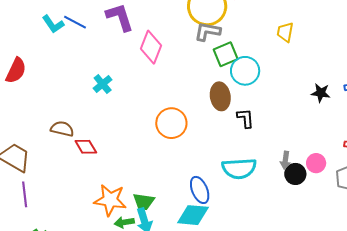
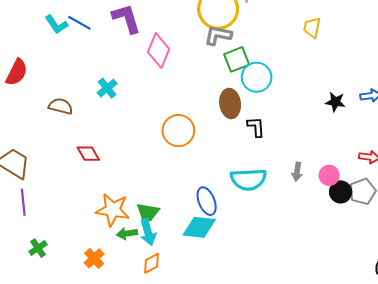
yellow trapezoid: (285, 32) -> (312, 28), moved
brown semicircle: (62, 129) -> (61, 106), moved
black circle: (295, 174) -> (341, 192), moved

